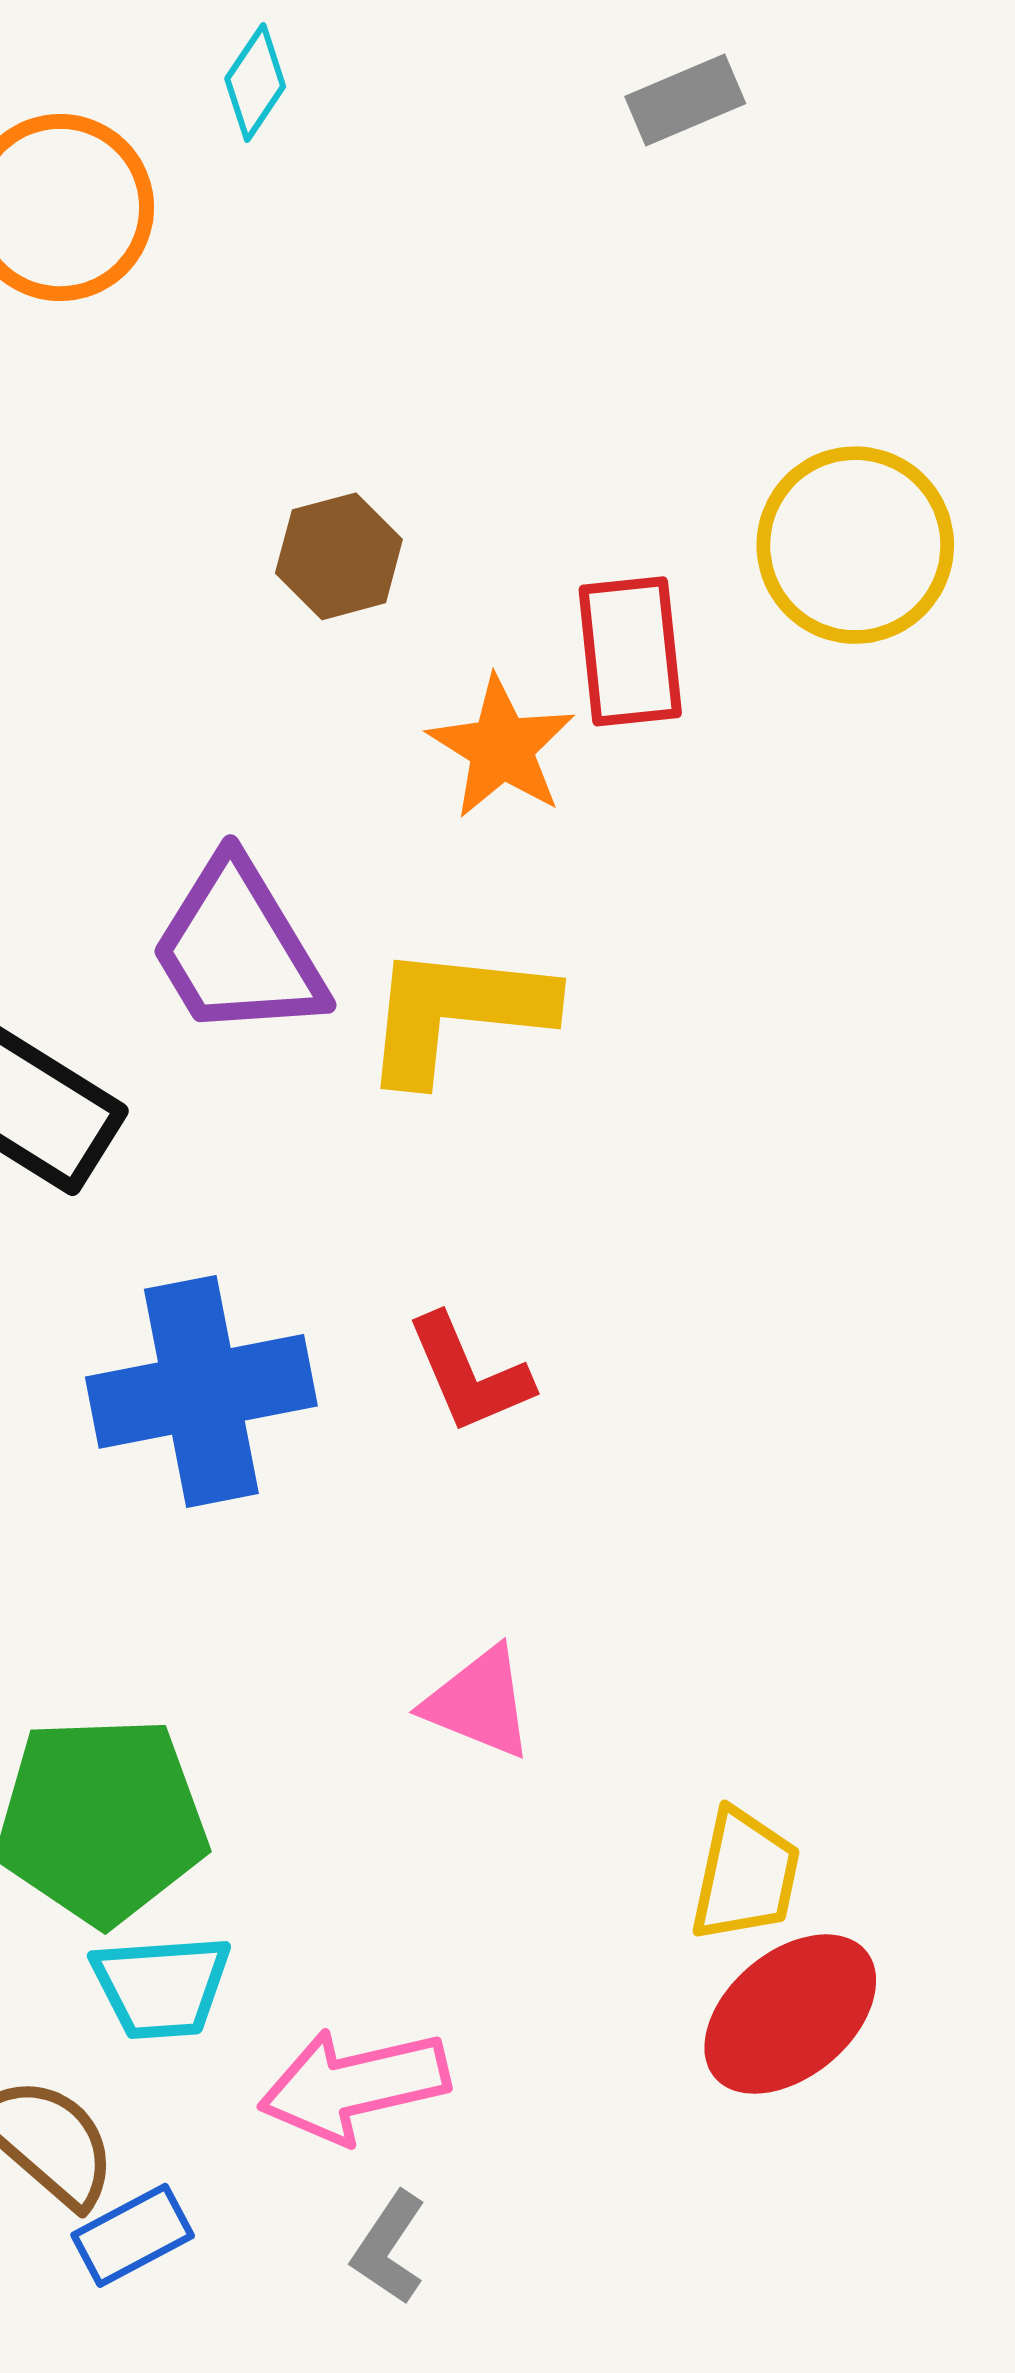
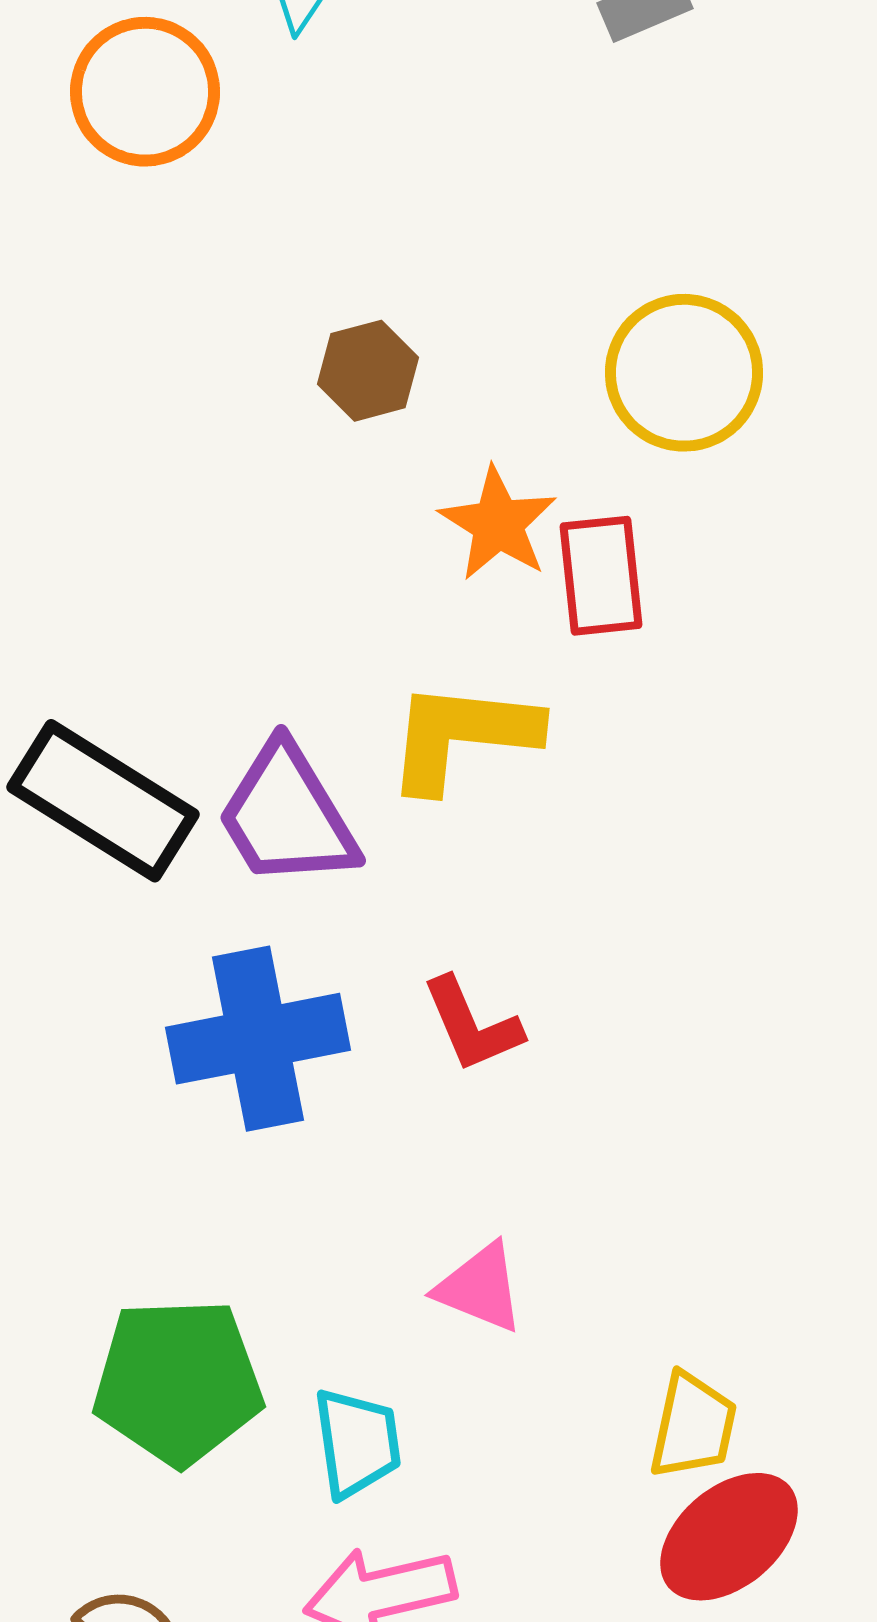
yellow circle: (855, 545) -> (684, 373), moved
red rectangle: (630, 651) -> (601, 576), moved
purple trapezoid: (238, 949) -> (287, 816), moved
cyan trapezoid: (161, 1987) -> (357, 1443), moved, turned -94

